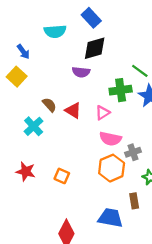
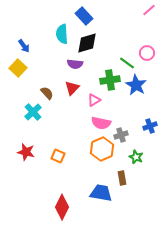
cyan semicircle: (55, 31) -> (62, 34), moved, turned 90
red triangle: (73, 110) -> (72, 88), moved, turned 42

